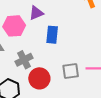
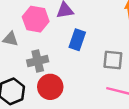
gray square: (71, 71) -> (113, 60), moved

